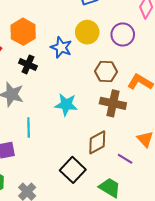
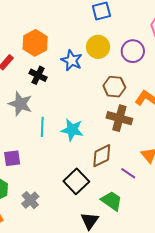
cyan star: (66, 105) -> (72, 130), moved
cyan line: (29, 128) -> (42, 127), moved

